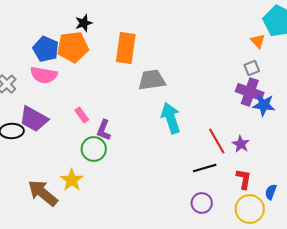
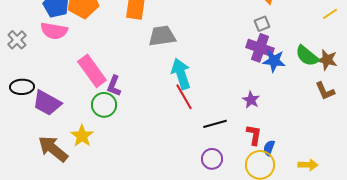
pink rectangle: (82, 115) -> (92, 71), size x2.0
purple trapezoid: (34, 119) -> (47, 103), moved
red line: (217, 141) -> (184, 97), moved
blue semicircle: (271, 192) -> (269, 148), moved

